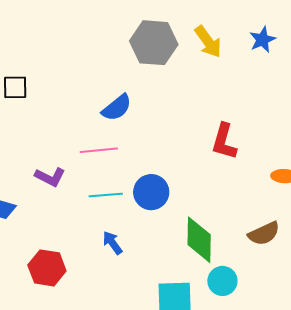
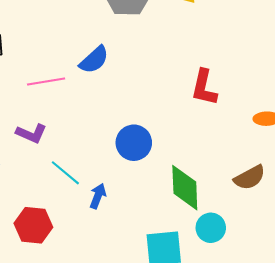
pink line: (99, 150) -> (46, 81), moved
cyan line: (106, 195) -> (65, 173), moved, turned 48
blue arrow: (112, 243) -> (98, 196), turned 60

